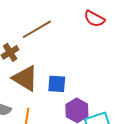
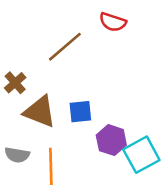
brown line: (37, 29) -> (65, 47), moved

